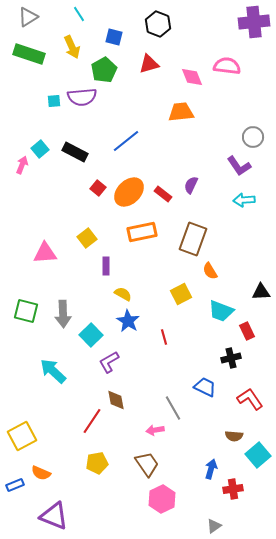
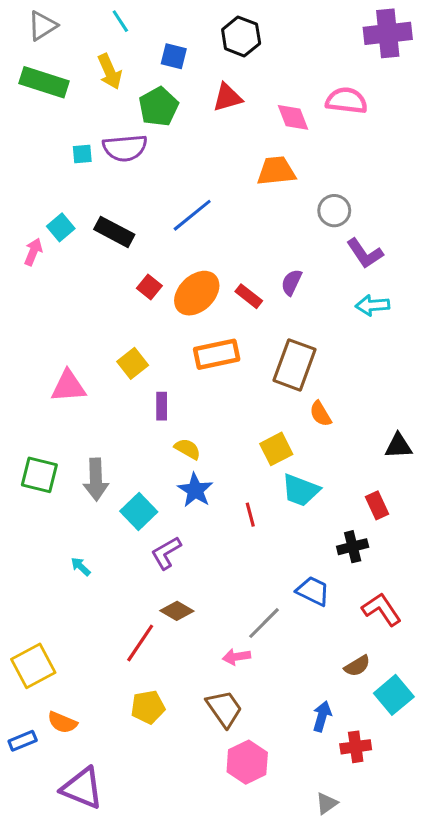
gray circle: (253, 137) -> (334, 211), moved
cyan trapezoid: (221, 311) -> (301, 490), moved
cyan arrow: (53, 371) -> (81, 567), size x0.5
brown diamond: (116, 400) -> (177, 611), turned -50
gray line: (173, 408) -> (264, 623), turned 75
brown semicircle: (234, 436) -> (357, 666), turned -36

